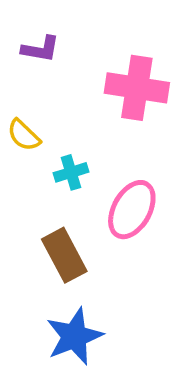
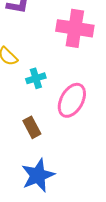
brown rectangle: (64, 255) -> (32, 127), size x0.7

